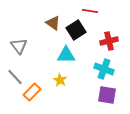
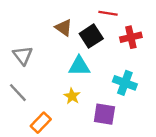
red cross: (109, 41) -> (131, 37), moved
orange rectangle: (32, 92) -> (41, 123), moved
purple square: (107, 95) -> (104, 114), moved

